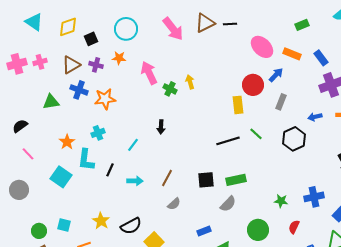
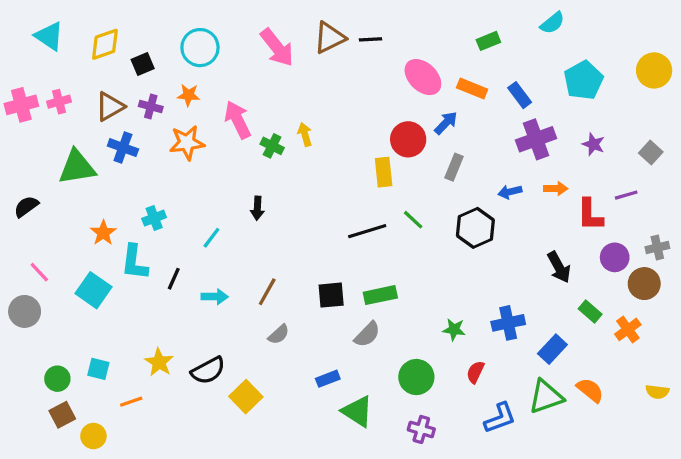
orange star: (105, 99) -> (187, 143), moved
green triangle: (51, 102) -> (77, 167), size x1.4
pink line: (28, 154) -> (39, 272), moved

